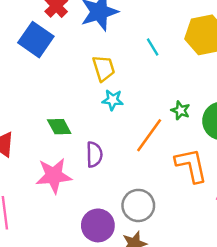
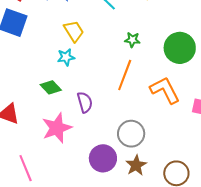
cyan star: (113, 100) -> (66, 57), moved
green star: (180, 110) -> (132, 40), moved

